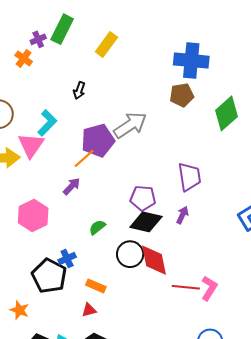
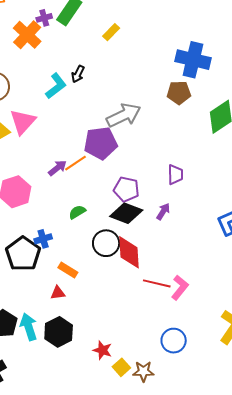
yellow rectangle: (106, 44) -> (111, 32), size x0.7
orange cross: (24, 58) -> (27, 35), size x1.6
cyan L-shape: (47, 123) -> (56, 86), moved
purple pentagon: (98, 140) -> (101, 143), moved
orange line: (84, 158) -> (75, 163), moved
purple trapezoid: (189, 177) -> (175, 175), size x0.7

